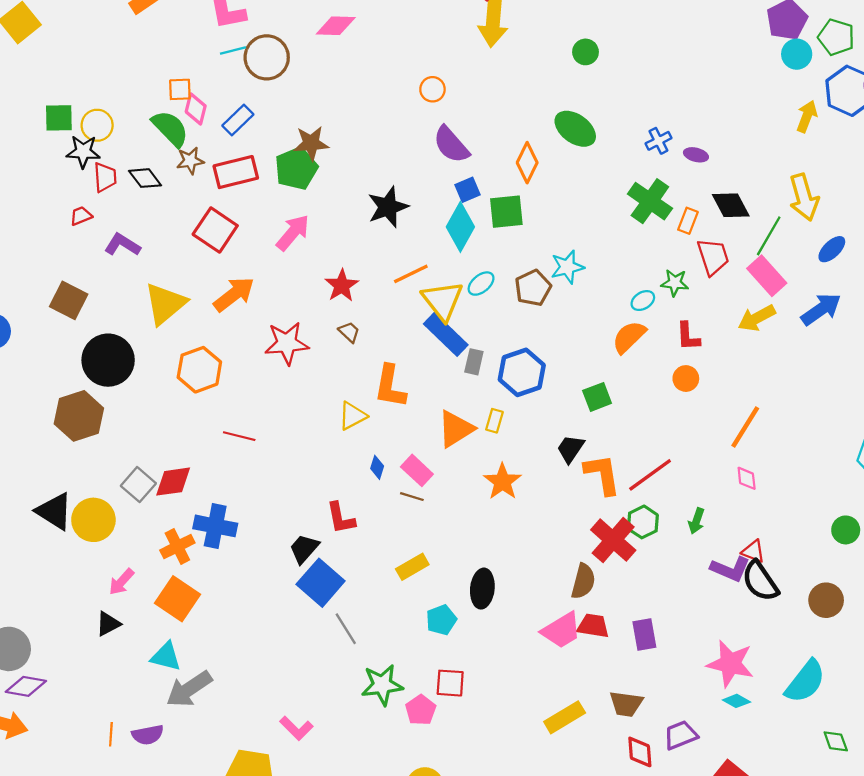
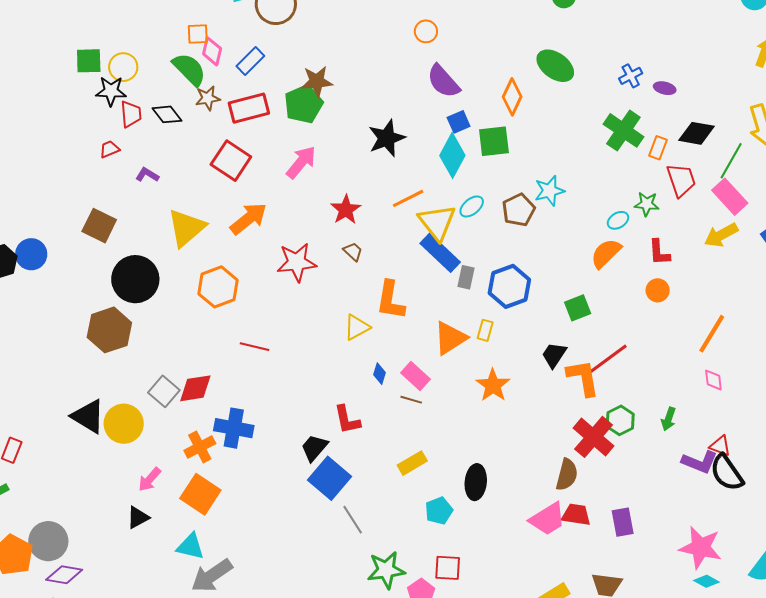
black diamond: (731, 205) -> (697, 133), turned -51
purple L-shape: (122, 245) -> (147, 175), size x0.7
red line: (650, 475) -> (608, 359), moved

